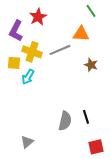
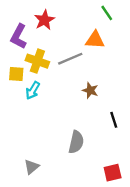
brown star: (91, 65) -> (90, 90), moved
black line: (86, 117) -> (114, 120), moved

